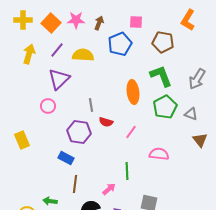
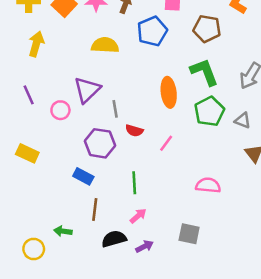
purple line: (57, 50) -> (29, 95), moved, turned -63
purple triangle: (59, 79) -> (87, 90), moved
yellow rectangle: (22, 140) -> (27, 153), turned -42
pink semicircle: (159, 154) -> (208, 185), moved
green line: (127, 171) -> (134, 183), moved

